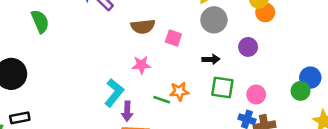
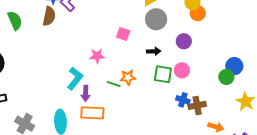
brown semicircle: (143, 26) -> (49, 16), moved, turned -72
pink circle: (256, 95) -> (182, 70), moved

